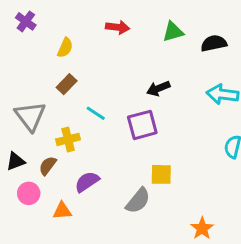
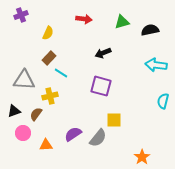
purple cross: (26, 21) -> (21, 15), turned 32
black arrow: (158, 88) -> (103, 53), moved
cyan line: (96, 113) -> (61, 73), moved
gray triangle: (30, 116) -> (24, 80), turned -50
purple square: (142, 125) -> (101, 86), turned 30
purple semicircle: (87, 182) -> (73, 134), moved

